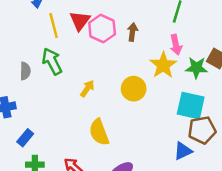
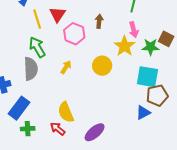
pink hexagon: (102, 29) -> (74, 34), moved
gray semicircle: (25, 71) -> (31, 69), moved, size x1.6
yellow semicircle: (99, 132) -> (66, 112), moved
blue rectangle: (25, 138) -> (19, 108), size x1.6

